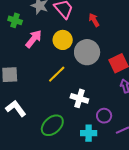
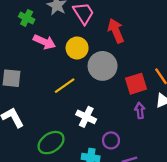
red arrow: (94, 20) -> (116, 31), size x1.5
pink arrow: (34, 39) -> (44, 42), turned 66

